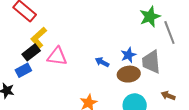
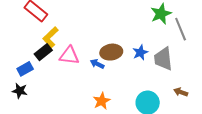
blue arrow: (102, 62) -> (97, 64), moved
blue rectangle: (23, 70) -> (25, 69), moved
brown ellipse: (129, 74) -> (111, 52), moved

